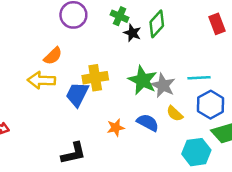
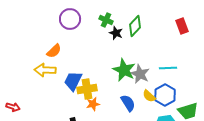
yellow cross: (95, 78) -> (87, 89), moved
blue hexagon: (211, 105) -> (165, 95), moved
blue semicircle: (148, 123) -> (128, 103), turned 30
orange star: (116, 128) -> (93, 104), moved

